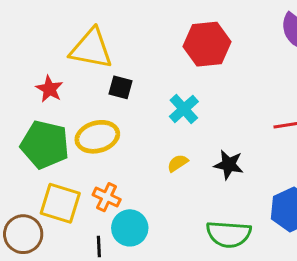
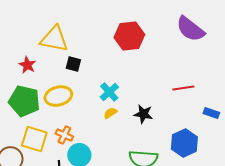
cyan cross: (184, 109) -> (109, 92), moved

